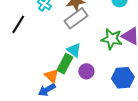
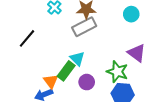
black line: (18, 24) -> (27, 38), moved
green star: (112, 39) -> (117, 72), moved

